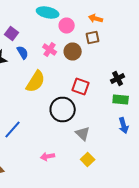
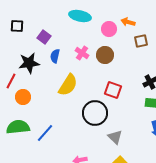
pink circle: (67, 26) -> (109, 29), moved
brown square: (93, 38) -> (141, 41), moved
blue semicircle: (23, 52) -> (55, 56), turned -136

